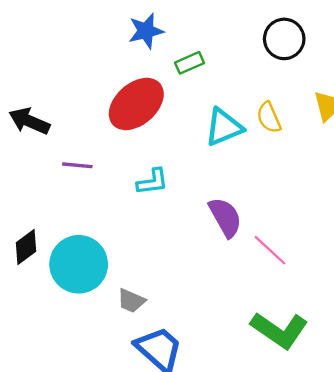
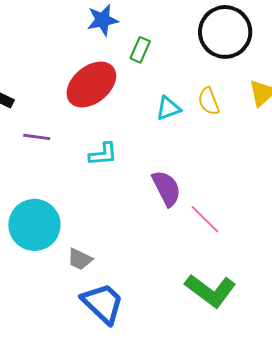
black circle: (284, 39) -> (225, 32), size x1.4
green rectangle: (189, 63) -> (140, 50), turned -45
cyan triangle: (224, 127) -> (168, 108), size x0.7

